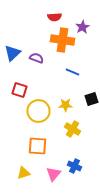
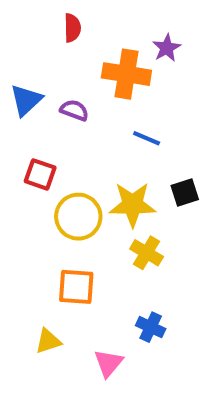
red semicircle: (54, 17) -> (72, 28), moved, turned -88
yellow star: (66, 105) -> (133, 205), size x1.6
pink triangle: (54, 174) -> (108, 363), moved

